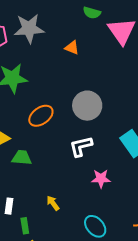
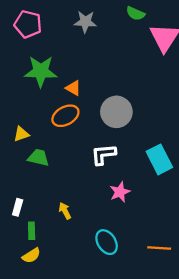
gray star: (29, 28) -> (85, 22), moved, size x0.7
orange triangle: (72, 48) -> (73, 88), moved
pink star: (101, 179) -> (120, 192), turned -30

